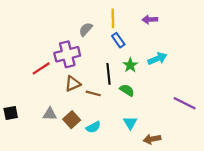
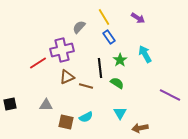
yellow line: (113, 18) -> (104, 17), turned -30
purple arrow: (150, 20) -> (138, 18), turned -144
cyan arrow: (157, 59) -> (145, 54), turned -96
brown square: (72, 120) -> (66, 122), moved, turned -35

